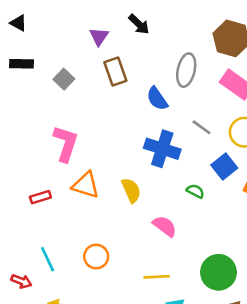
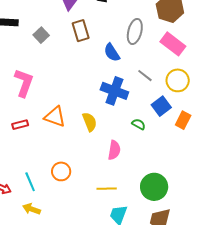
pink L-shape: (66, 143) -> (24, 83), moved
pink semicircle: (165, 226) -> (114, 150), turned 60
cyan line: (48, 259) -> (30, 182), moved

